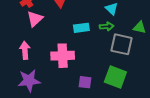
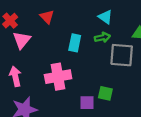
cyan rectangle: (81, 28) -> (75, 43), turned -63
green square: (115, 77) -> (105, 93), moved, size x0.6

